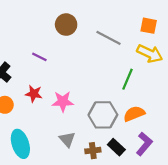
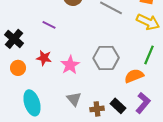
green line: (127, 79) -> (149, 55), moved
pink star: (63, 101) -> (70, 65), turned -30
gray hexagon: (103, 115) -> (106, 58), moved

